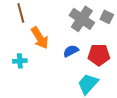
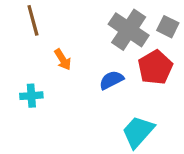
orange arrow: (40, 38) -> (63, 60), size x0.6
red pentagon: (99, 55) -> (155, 67), moved, turned -30

